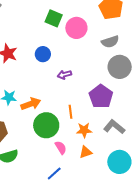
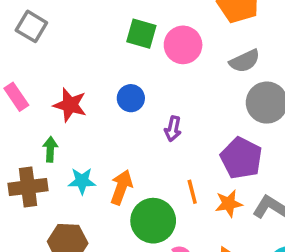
purple arrow: (64, 75) -> (173, 129), turned -56
orange arrow: (31, 104) -> (121, 187), turned -42
orange star: (84, 130) -> (229, 204), moved

